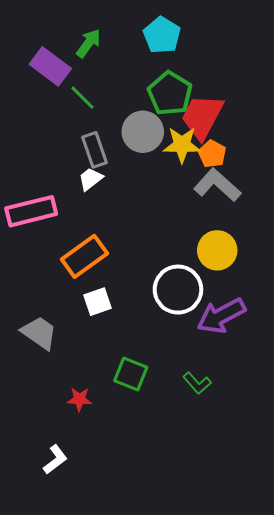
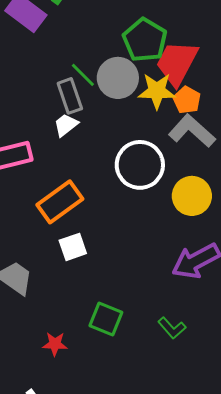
green line: (82, 98) -> (83, 75), moved
white circle: (178, 290) -> (140, 165), moved

